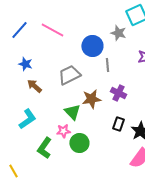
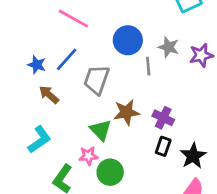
blue line: (19, 30) -> (67, 59), moved
gray star: (118, 33) -> (169, 47), moved
gray trapezoid: (69, 75) -> (97, 80), turned -45
purple cross: (118, 93) -> (163, 118), moved

